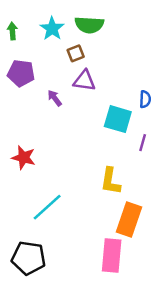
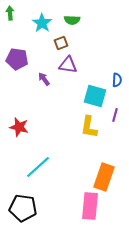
green semicircle: (89, 25) -> (72, 20), size x0.7
green arrow: (12, 31) -> (10, 13), moved
yellow L-shape: (110, 181) -> (89, 127), moved

